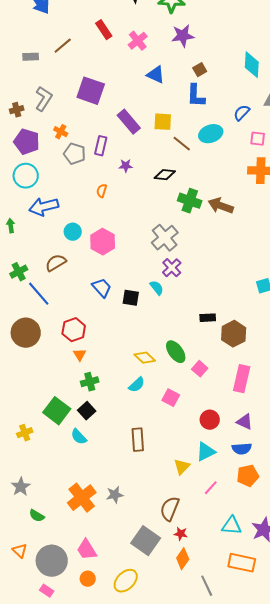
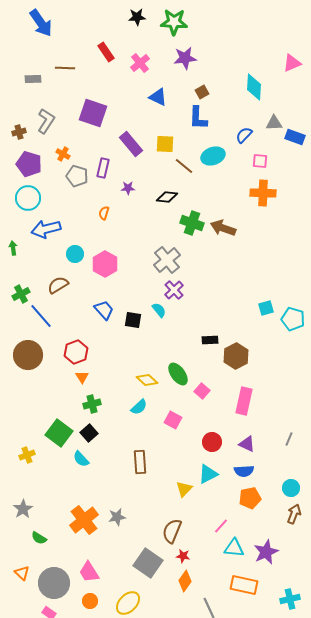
brown line: (63, 46) -> (65, 68), turned 42
pink line: (211, 488) -> (221, 526), moved

